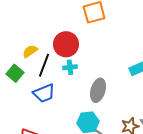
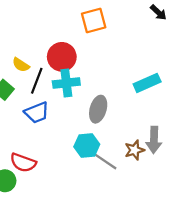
yellow semicircle: (30, 51) -> (21, 65), turned -112
cyan cross: (70, 67) -> (66, 83), size x1.6

